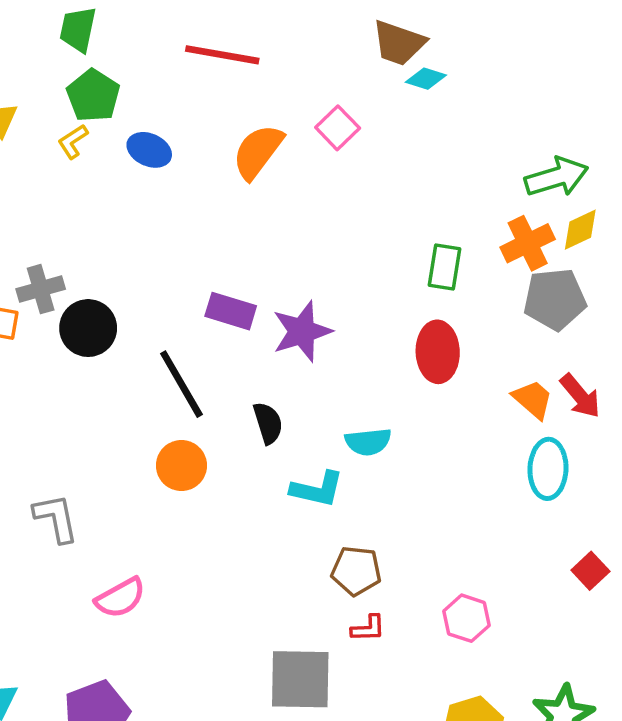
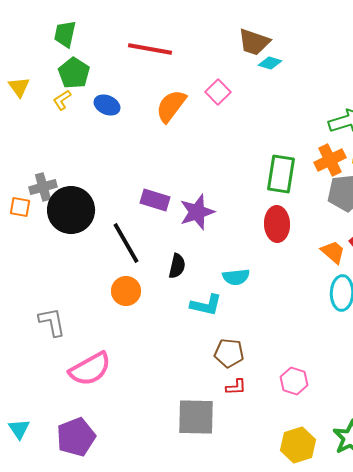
green rectangle: (444, 267) -> (281, 174), size x1.4
black circle: (88, 328) -> (71, 210), size x1.4
black semicircle: (268, 423) -> (177, 266), turned 30
pink semicircle: (120, 598) -> (90, 369), size x1.4

